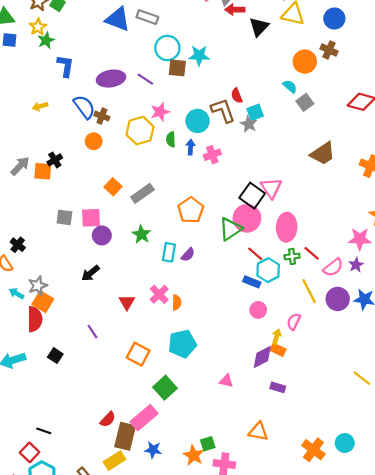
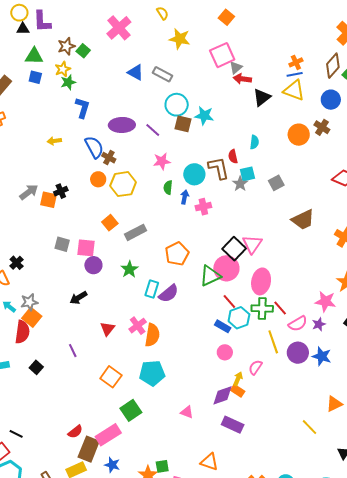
blue triangle: (118, 19) -> (136, 72), size x0.7
cyan semicircle: (290, 86) -> (254, 142), moved, turned 48
gray square: (305, 102) -> (276, 183), moved
yellow hexagon: (140, 131) -> (123, 184), moved
purple semicircle: (188, 255) -> (169, 294), size x1.5
green cross: (292, 256) -> (262, 308), size x1.5
orange semicircle: (177, 302) -> (152, 335), size x1.6
purple rectangle: (278, 387) -> (233, 425), size x1.5

